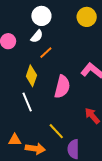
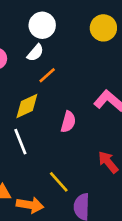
yellow diamond: (31, 76) -> (27, 106), turned 45
pink semicircle: (62, 87) -> (68, 122), size x0.7

